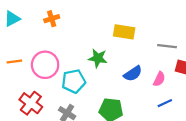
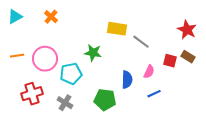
orange cross: (52, 19) -> (51, 17), turned -32
gray line: (167, 46) -> (141, 42), moved, turned 30
blue semicircle: (133, 74) -> (127, 80), moved, turned -54
red cross: (31, 103) -> (32, 94), turned 35

